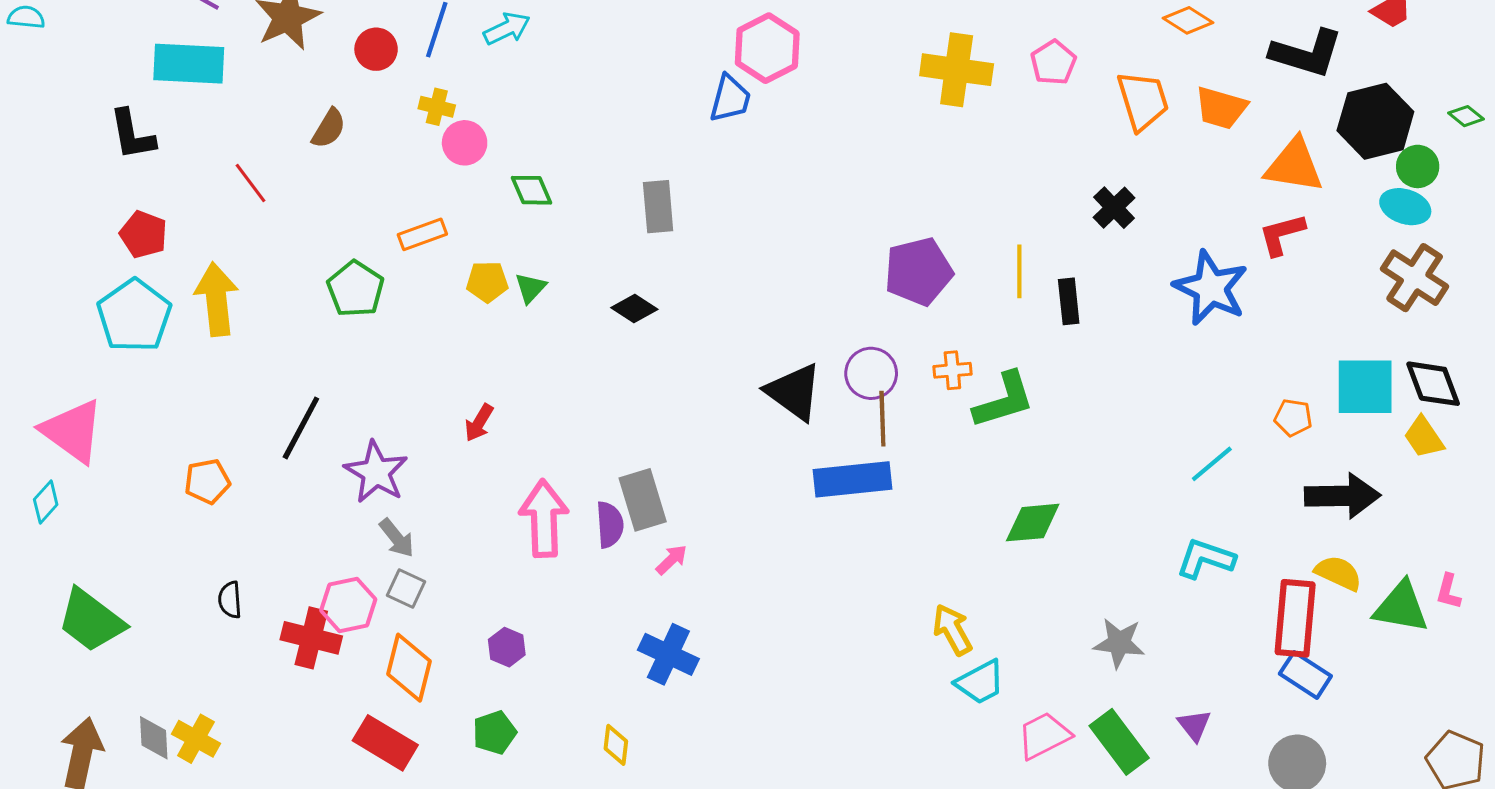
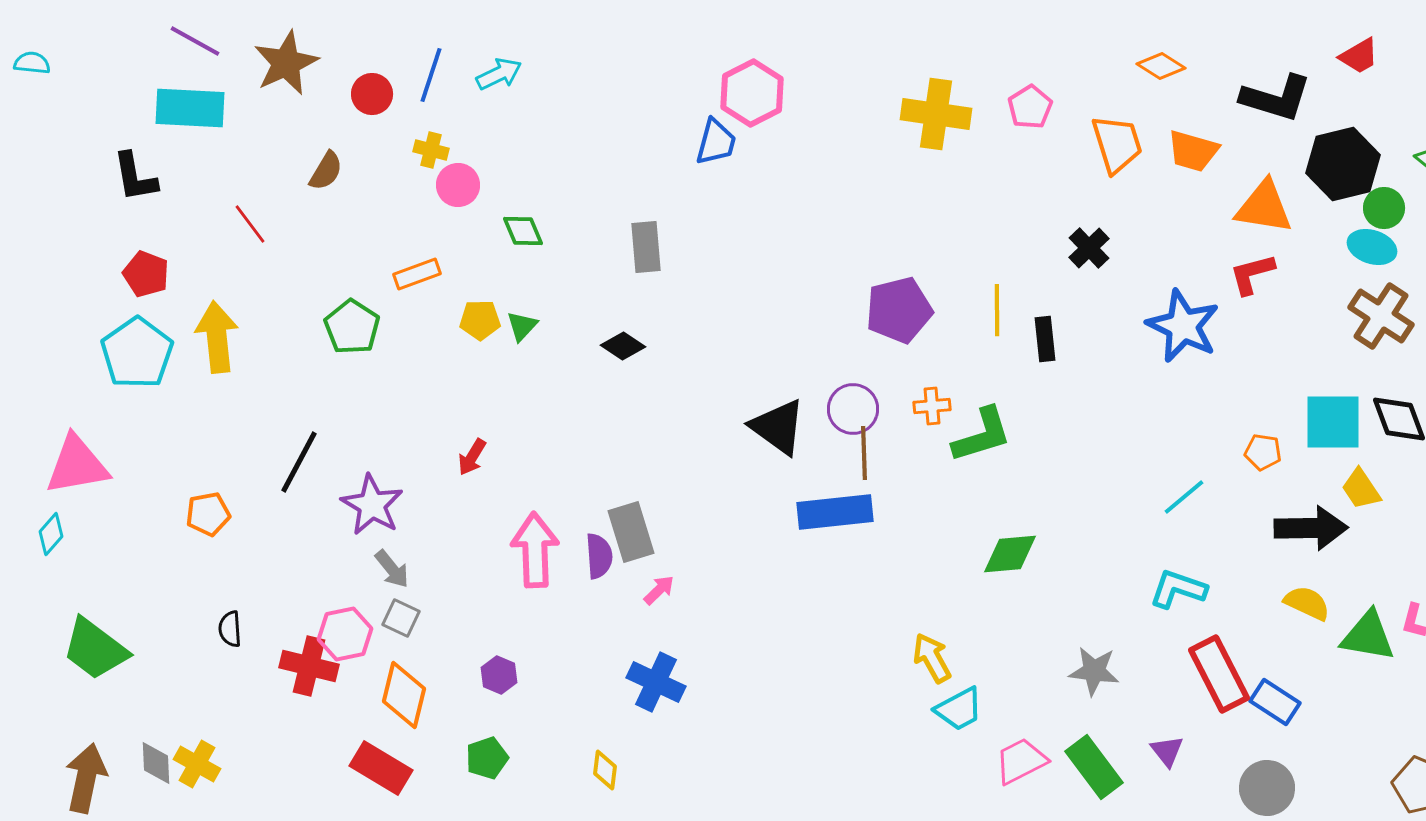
pink triangle: (72, 431) -> (77, 465), turned -46
yellow trapezoid: (1424, 437) -> (1361, 489), moved
red rectangle: (1295, 618) -> (1219, 674), moved, turned -32

